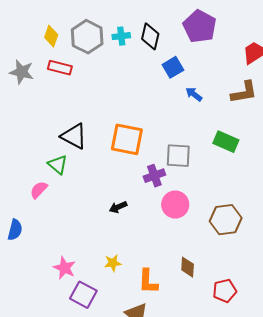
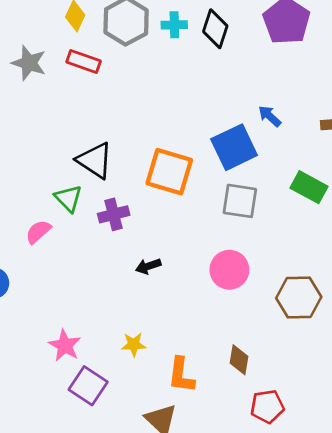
blue square: (173, 67) -> (234, 147), moved, size x1.5
purple cross: (154, 176) -> (114, 214), moved
red pentagon: (225, 291) -> (267, 406), moved

